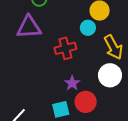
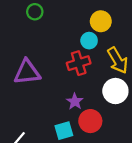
purple triangle: (29, 27) -> (27, 72), moved
red cross: (65, 48) -> (79, 63), moved

